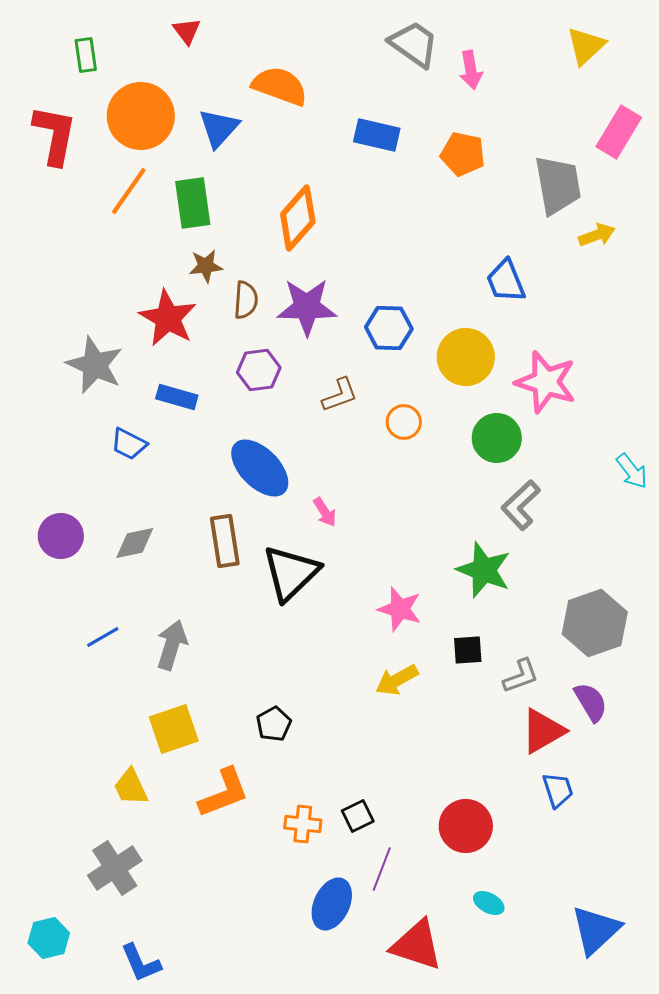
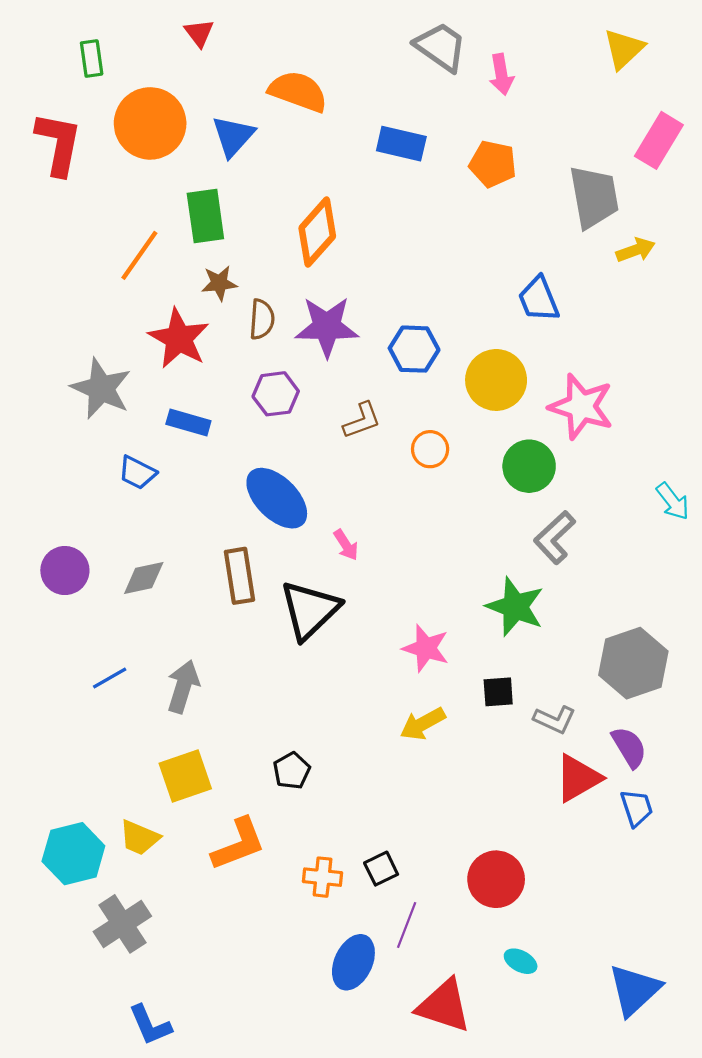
orange line: (129, 191) -> (139, 255), moved
gray L-shape: (521, 676) -> (555, 720), turned 45
yellow trapezoid: (131, 787) -> (139, 838), turned -42
blue trapezoid: (558, 790) -> (637, 808), moved
cyan hexagon: (49, 938) -> (73, 854), moved, size x1.4

